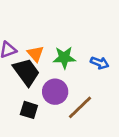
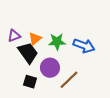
orange triangle: (35, 54) -> (35, 39), turned 32
blue arrow: (100, 63) -> (84, 46), size x1.5

